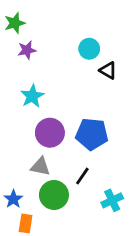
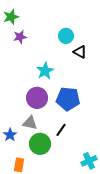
cyan star: (32, 96) -> (45, 71), moved
blue star: (13, 199) -> (10, 135), moved
cyan cross: (112, 200) -> (89, 161), moved

